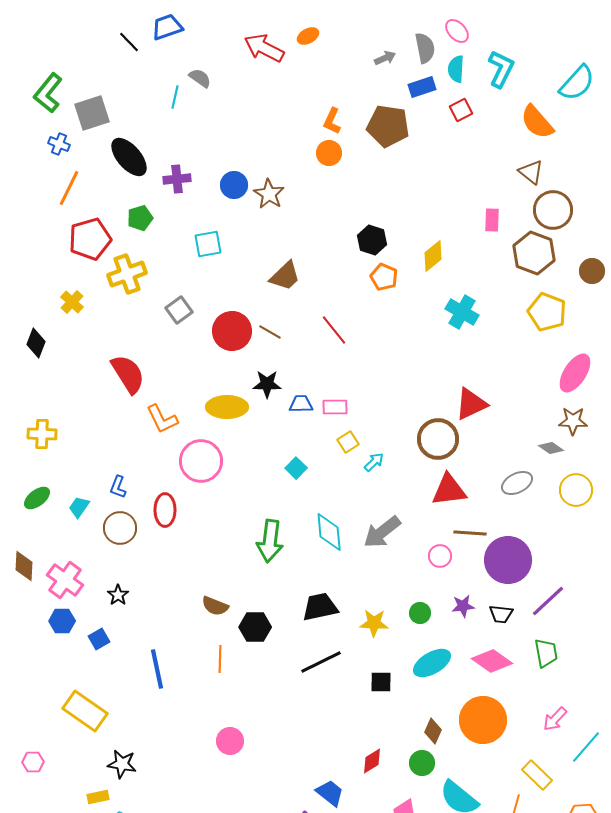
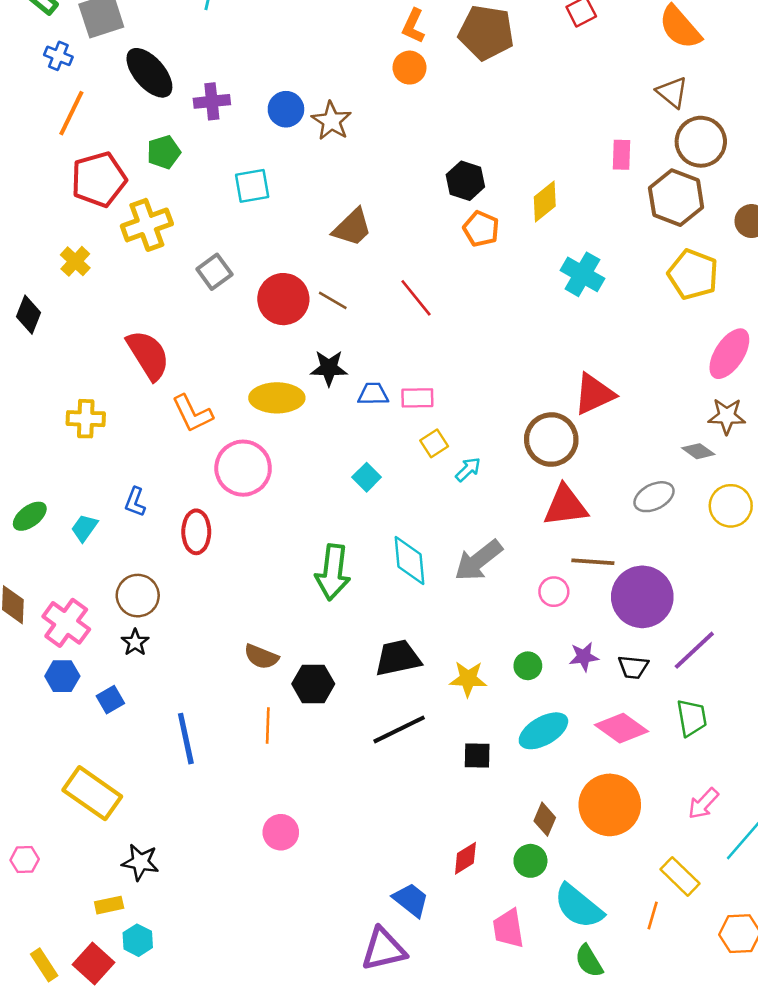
yellow cross: (42, 434) -> (86, 419), moved
brown circle: (120, 528) -> (138, 596), moved

